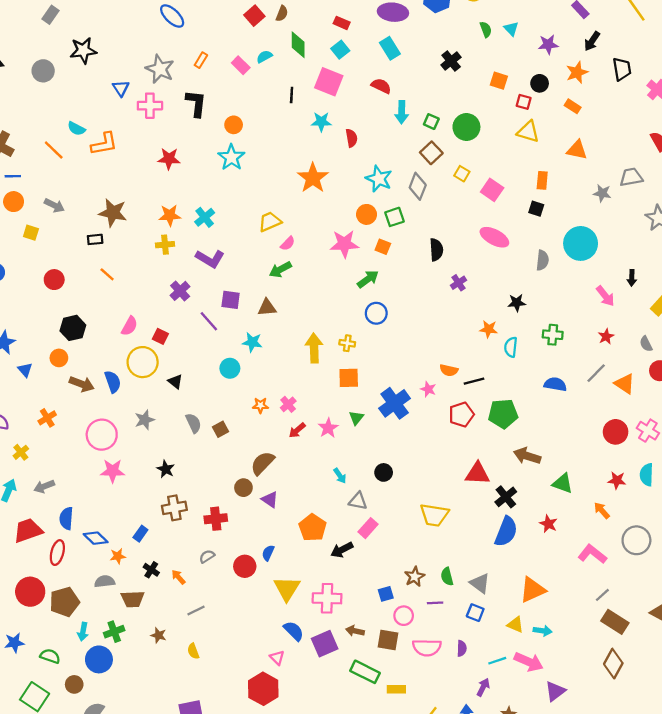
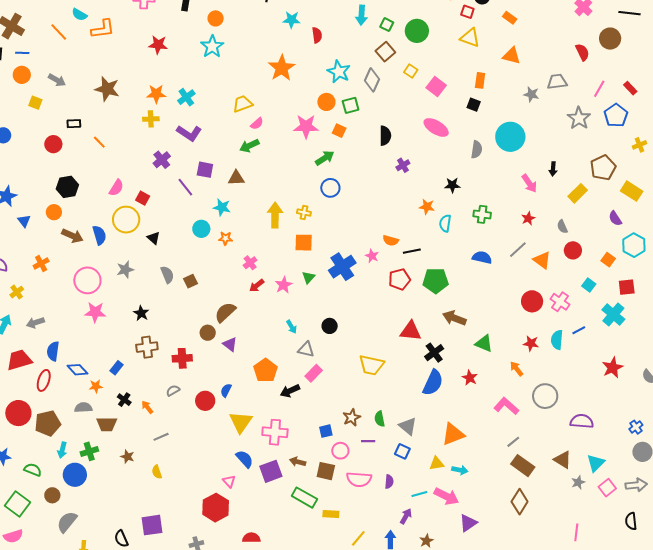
black rectangle: (95, 239) -> (74, 124), moved
orange star: (260, 405) -> (226, 238), moved
yellow triangle: (515, 625) -> (437, 464), turned -35

